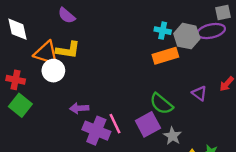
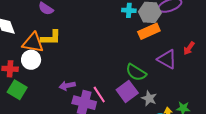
orange rectangle: (165, 56) -> (149, 31), moved
white circle: (53, 71) -> (31, 60), moved
purple triangle: (199, 93) -> (167, 59), size x1.5

